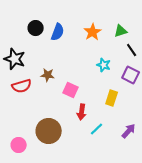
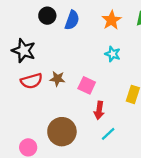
cyan star: (104, 65) -> (113, 54), moved
brown star: (48, 75) -> (57, 79), moved
cyan line: (97, 129) -> (108, 134), moved

